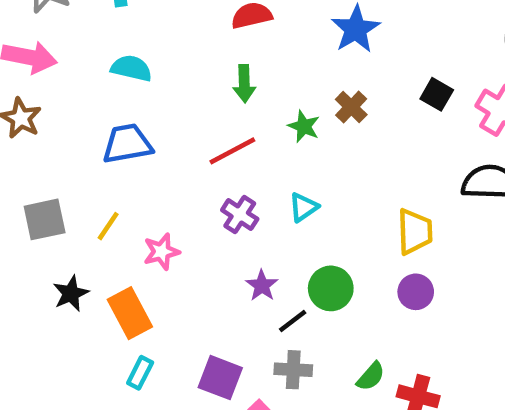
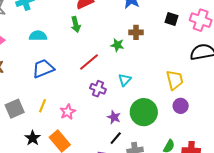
green arrow: (244, 84) -> (76, 24), moved
brown cross: (351, 107) -> (136, 32), turned -32
green circle: (331, 288) -> (144, 112), size x1.4
black line: (293, 321) -> (116, 138), moved

